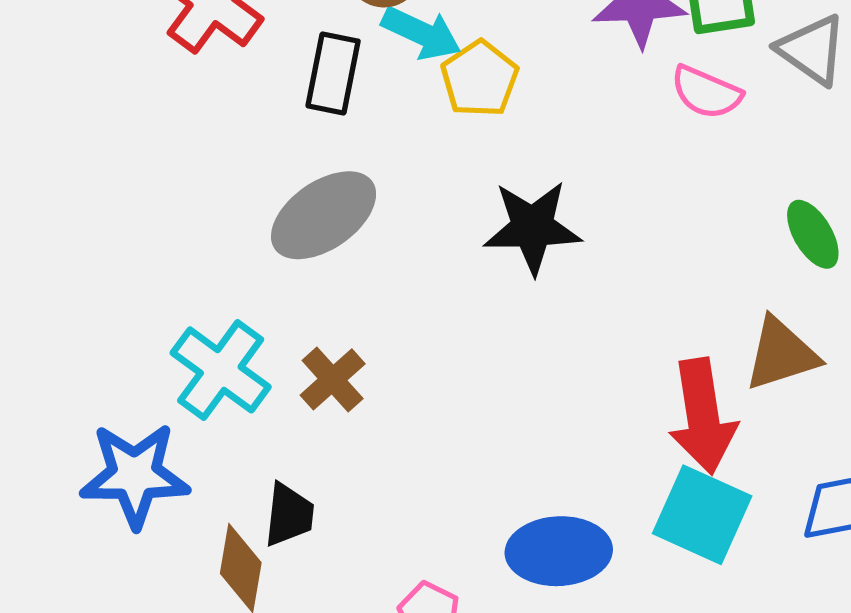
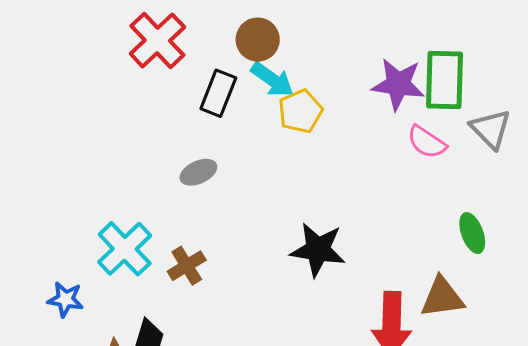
gray ellipse: (324, 215) -> (198, 172), size x0.6
black star: (532, 227) -> (318, 250), moved
blue star: (135, 475) -> (65, 299), size x0.6

